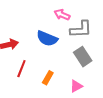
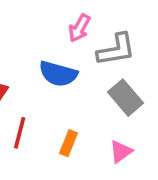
pink arrow: (62, 15) -> (79, 28), turned -77

